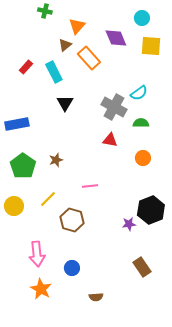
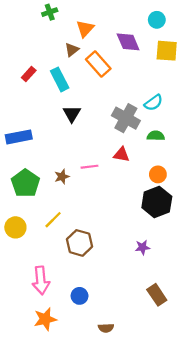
green cross: (45, 11) -> (50, 12), turned -32
pink line: (90, 186) -> (89, 167), moved
black hexagon: (151, 210) -> (157, 202), moved
orange star: (41, 289) -> (45, 319), turned 30

